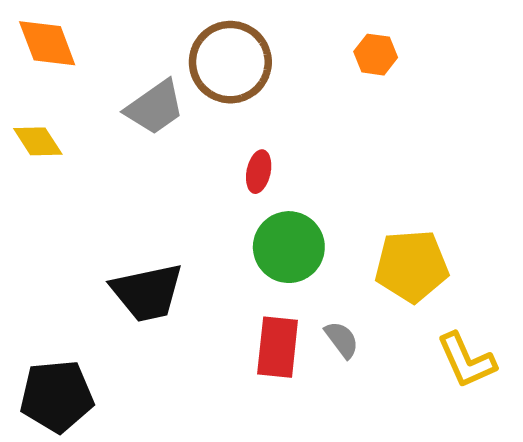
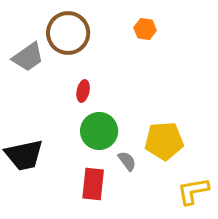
gray semicircle: (342, 340) -> (127, 161), moved
yellow L-shape: (466, 360) -> (193, 191), turned 104

